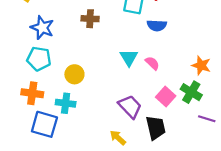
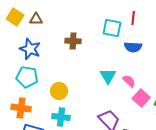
pink square: (166, 97) -> (141, 98), moved
cyan cross: (66, 103) -> (61, 117), moved

